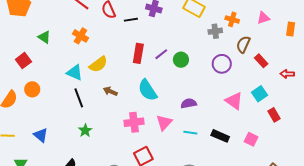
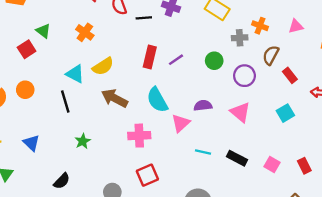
green circle: (181, 60) -> (214, 61), moved
red square: (23, 61) -> (27, 49), moved
brown arrow: (110, 91) -> (115, 98), size x1.6
black line: (79, 98) -> (65, 101), moved
pink triangle: (234, 101) -> (240, 112), moved
purple semicircle: (189, 103) -> (203, 106), moved
red rectangle: (274, 115) -> (304, 166), moved
pink triangle: (164, 123) -> (181, 123), moved

